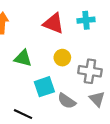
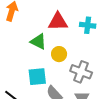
red triangle: (53, 23) -> (58, 22), turned -35
green triangle: (23, 58) -> (38, 42), moved

